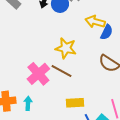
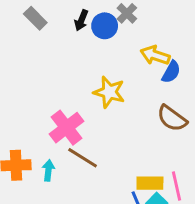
brown line: (62, 71) -> (83, 158), moved
yellow rectangle: (75, 103) -> (150, 183), moved

